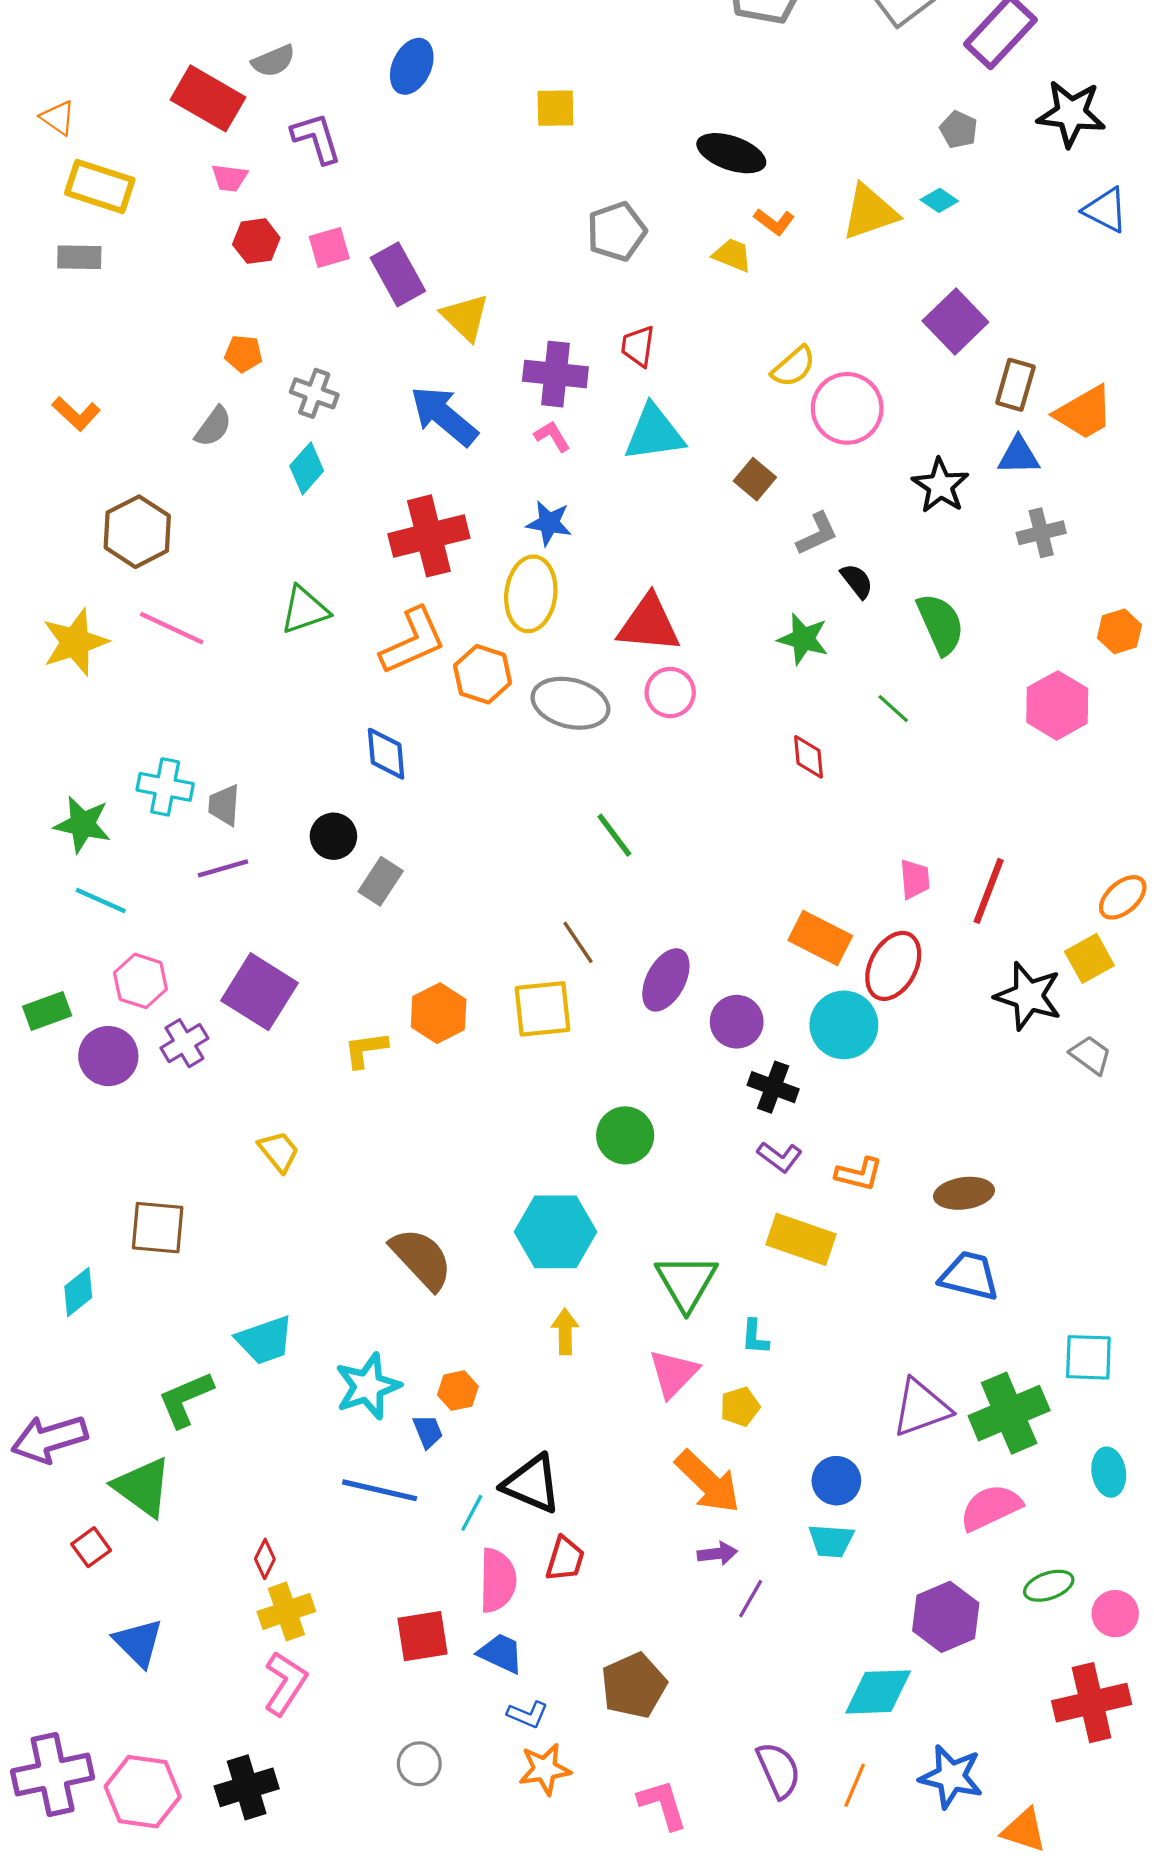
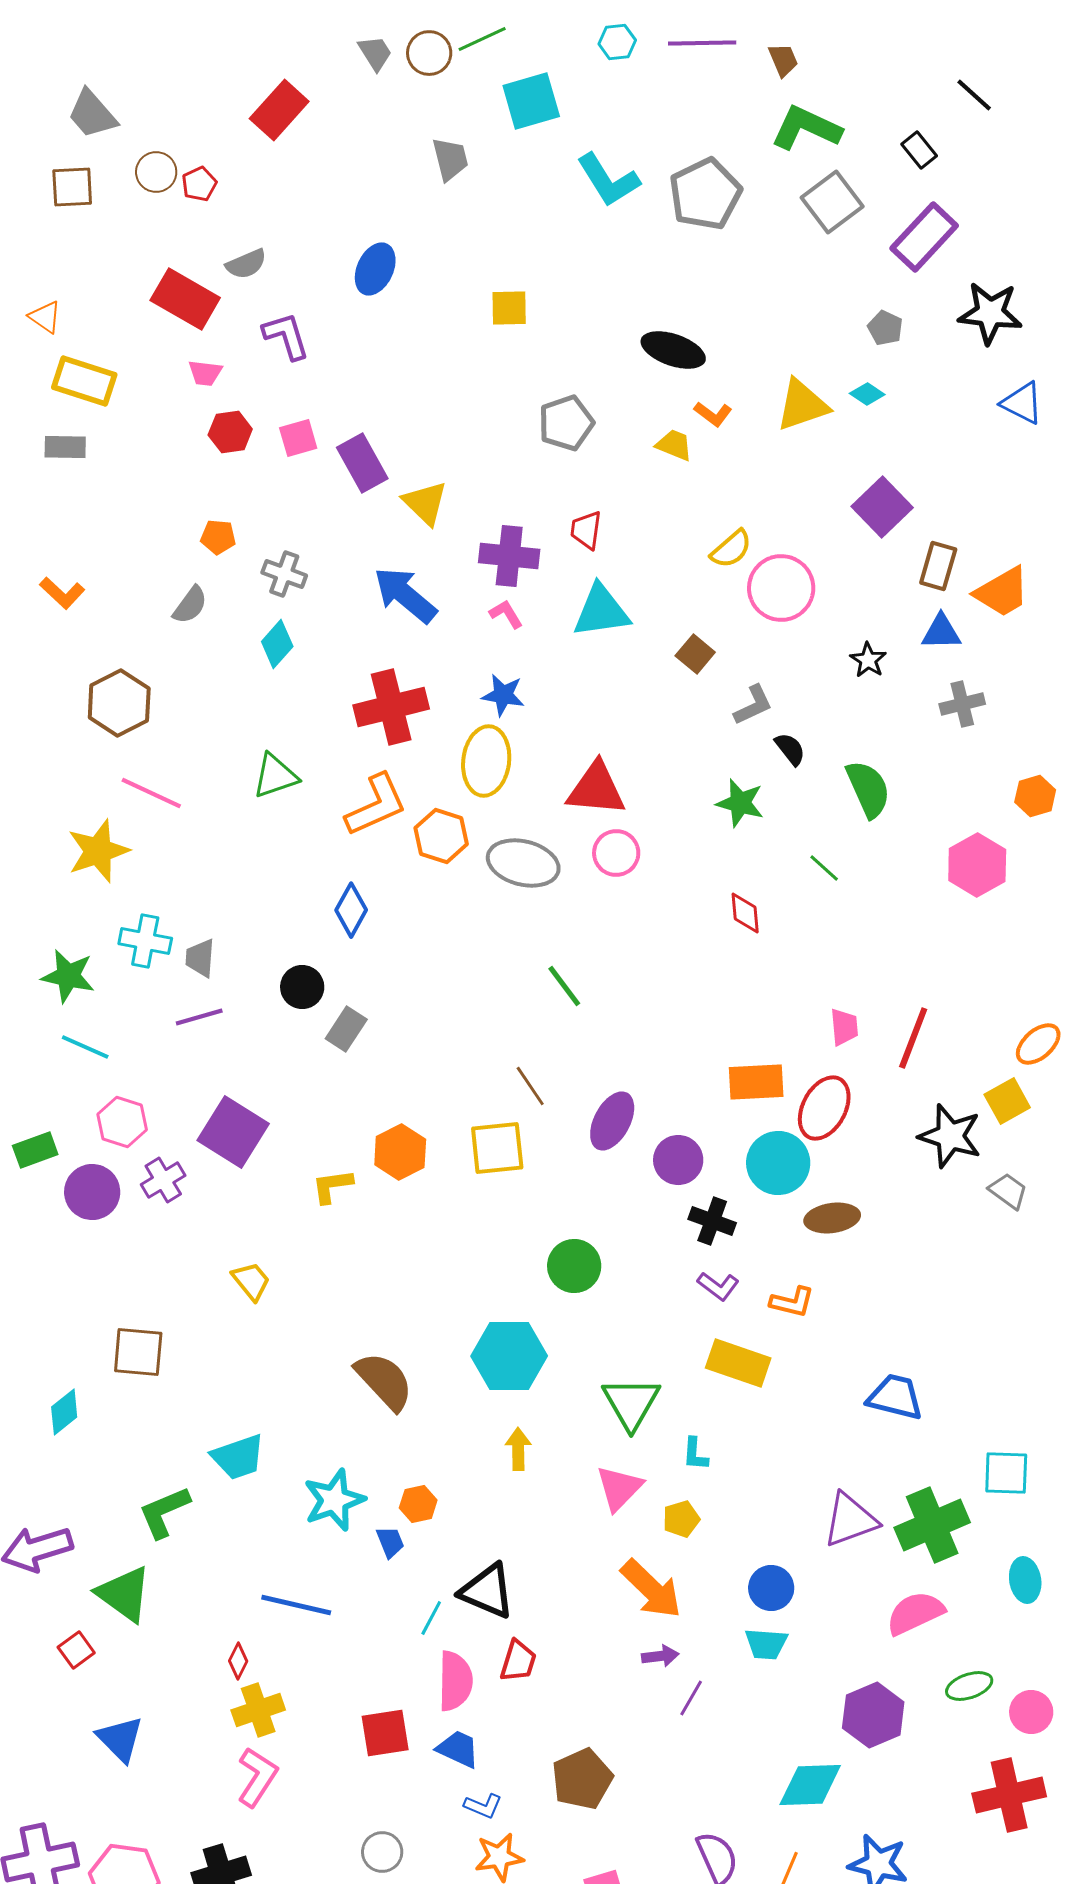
black star: (940, 486) -> (868, 660), size x0.7
yellow star: (75, 642) -> (98, 851), moved
blue diamond: (386, 754) -> (351, 910), turned 34
orange rectangle: (820, 938) -> (756, 1082), turned -30
brown ellipse: (964, 1193) -> (832, 1218), moved
blue line: (380, 1490) -> (296, 1605), moved

